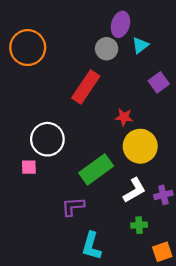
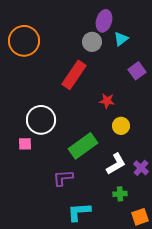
yellow circle: (140, 146) -> (121, 126), size x0.6
purple cross: (163, 195) -> (141, 168), turned -35
cyan L-shape: (91, 246) -> (79, 212), turned 70

